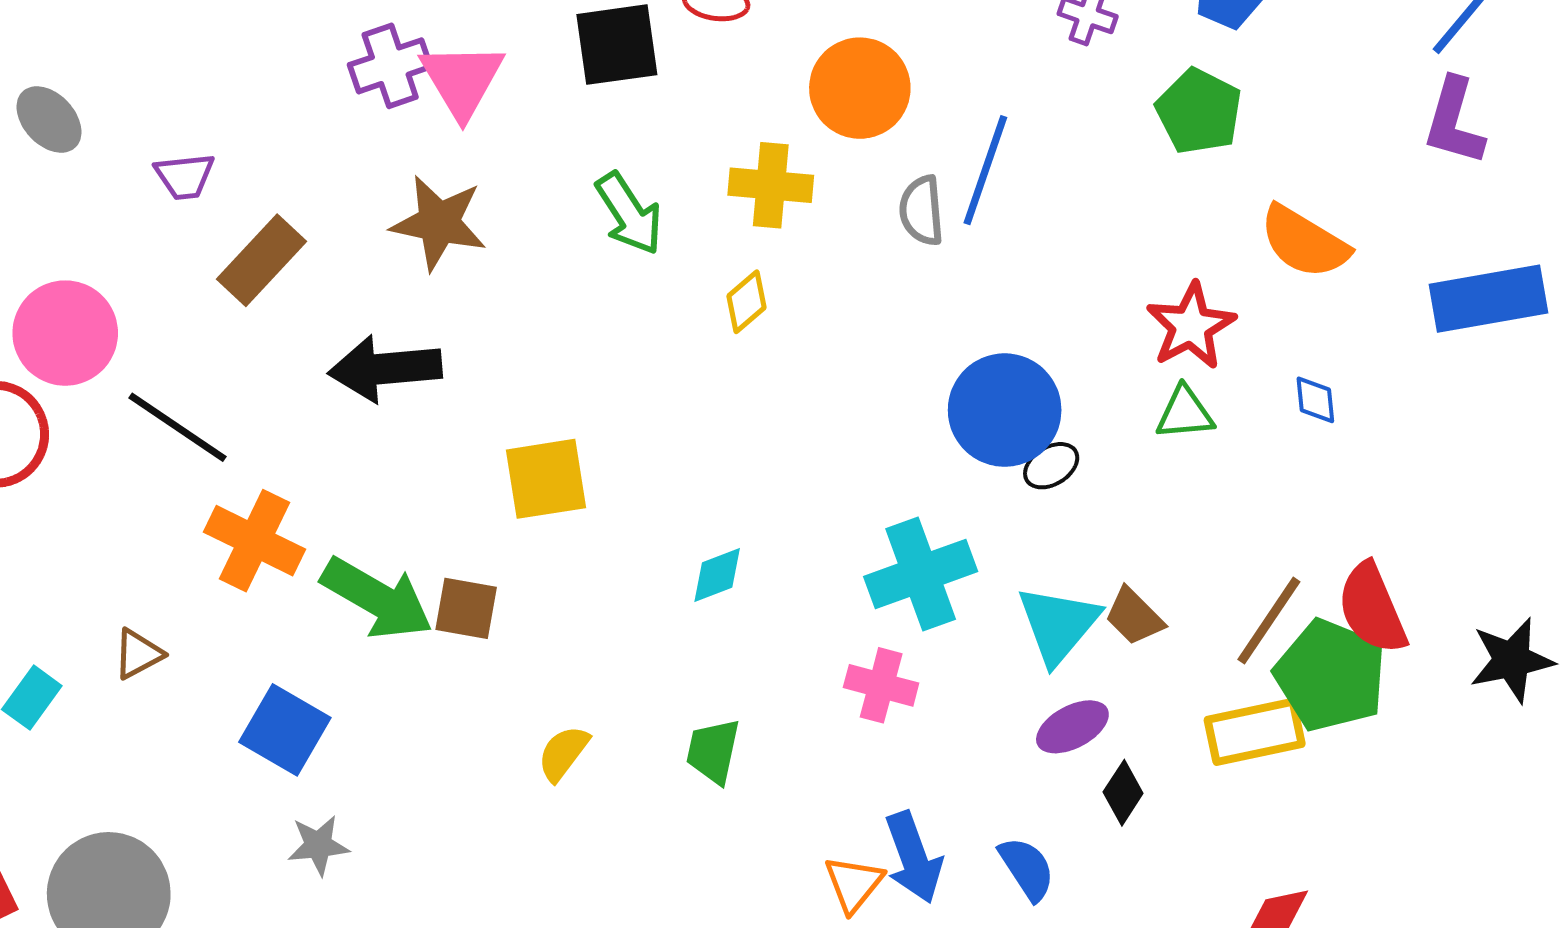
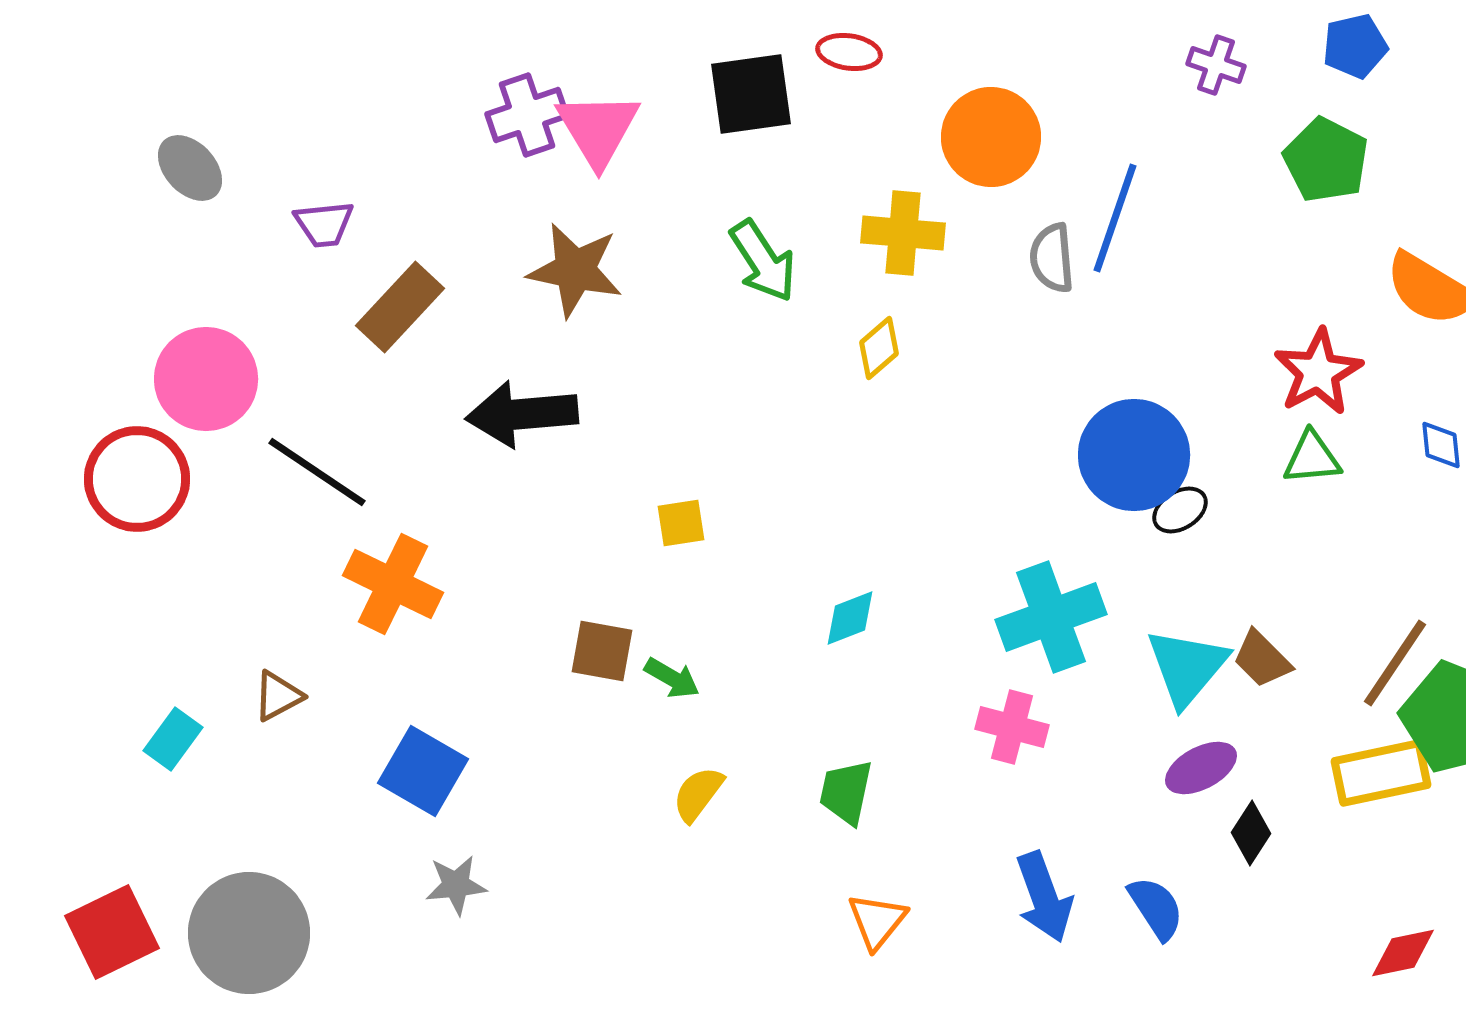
yellow square: (546, 479) -> (681, 523), size x0.6
green arrow: (377, 598) -> (672, 678), moved, size x0.5
orange triangle: (854, 884) -> (877, 921), moved

